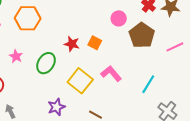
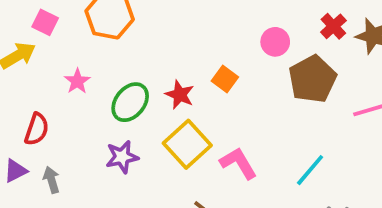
red star: (72, 44) -> (180, 95), moved
pink L-shape: (111, 74) -> (238, 163), moved
purple star: (56, 107) -> (122, 157), moved

